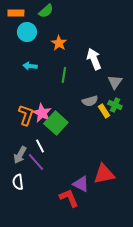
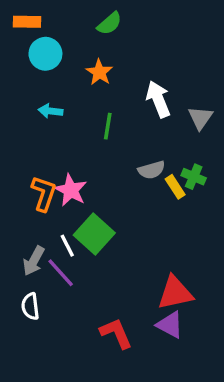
green semicircle: (46, 11) -> (109, 23), moved
gray triangle: (115, 82) -> (200, 118), moved
green square: (56, 123) -> (94, 234), moved
purple triangle: (81, 184) -> (170, 325), moved

